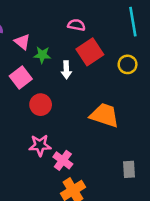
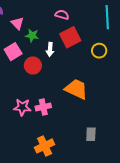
red circle: (41, 105) -> (33, 65), moved
pink cross: (63, 160) -> (43, 107), moved, turned 35

